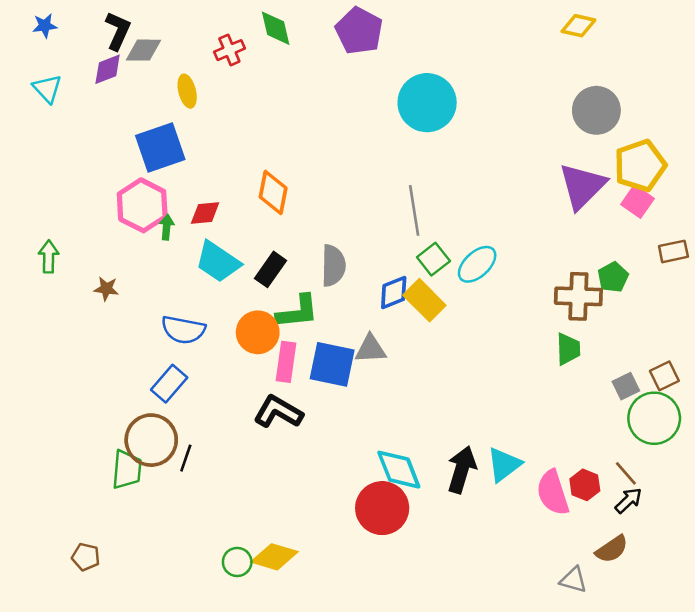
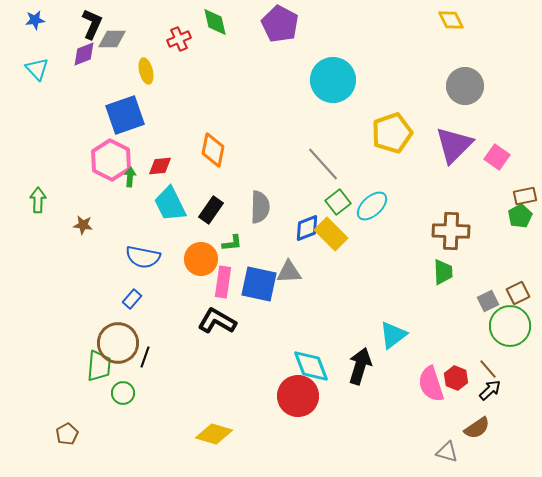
yellow diamond: (578, 26) -> (451, 20), turned 52
yellow pentagon: (640, 166) -> (392, 133), moved
gray line: (414, 210) -> (323, 164), turned -33
cyan trapezoid: (218, 262) -> (170, 204), turned 30
green pentagon: (613, 277) -> (520, 216), moved
green L-shape: (297, 312) -> (232, 243), size x0.6
blue rectangle: (169, 384) -> (132, 299), size x0.7
cyan triangle: (504, 464) -> (393, 335), moved
brown pentagon: (86, 557) -> (67, 434), turned 30
green circle: (237, 562) -> (123, 393), moved

